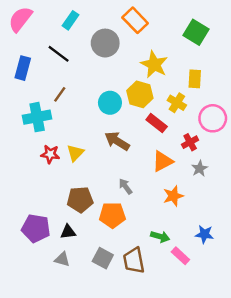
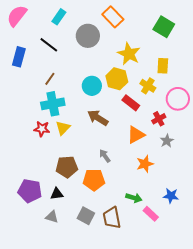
cyan cross: (37, 117) -> (53, 104), moved

